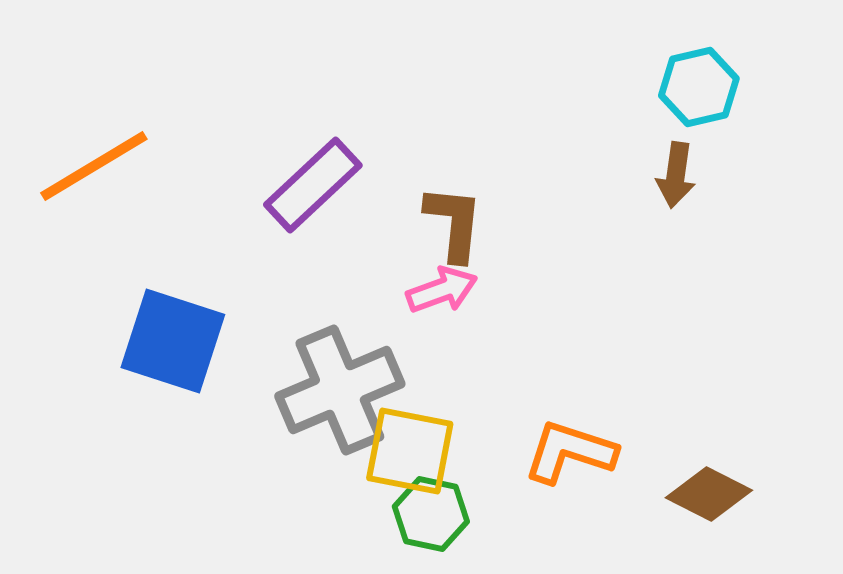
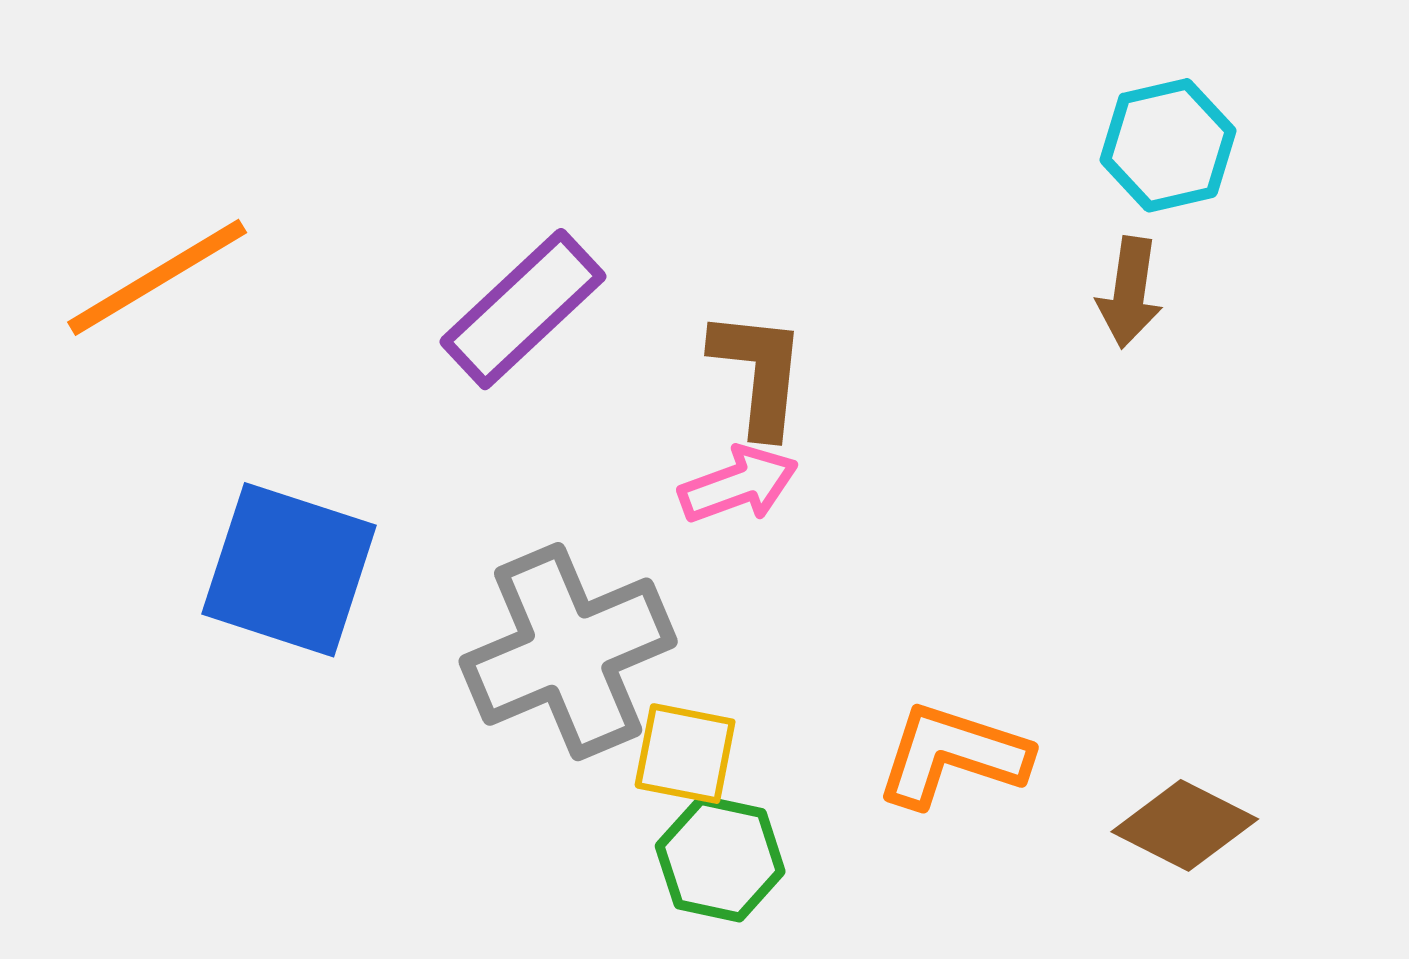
yellow square: (410, 451) -> (685, 754), size x0.7

